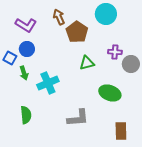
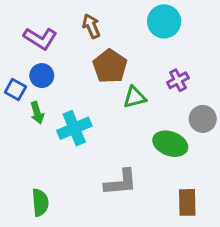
brown pentagon: (77, 32) -> (110, 66), moved
purple cross: (115, 52) -> (178, 80), turned -32
gray circle: (131, 64) -> (203, 119), moved
green semicircle: (26, 115) -> (40, 202), moved

